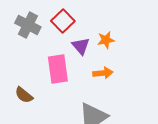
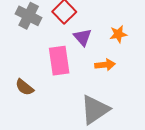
orange star: (106, 40) -> (118, 34), moved

